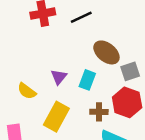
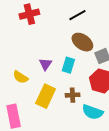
black line: (81, 17) -> (77, 15), moved
brown cross: (99, 112) -> (73, 95), moved

